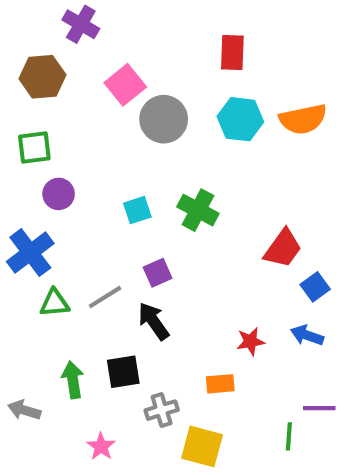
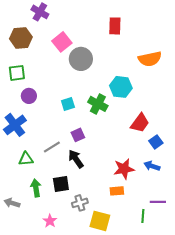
cyan hexagon: (240, 119) -> (121, 87), moved
green triangle: (55, 303) -> (26, 159), moved
red star: (250, 341) -> (124, 169), size x1.5
orange rectangle: (220, 384) -> (117, 191), moved

